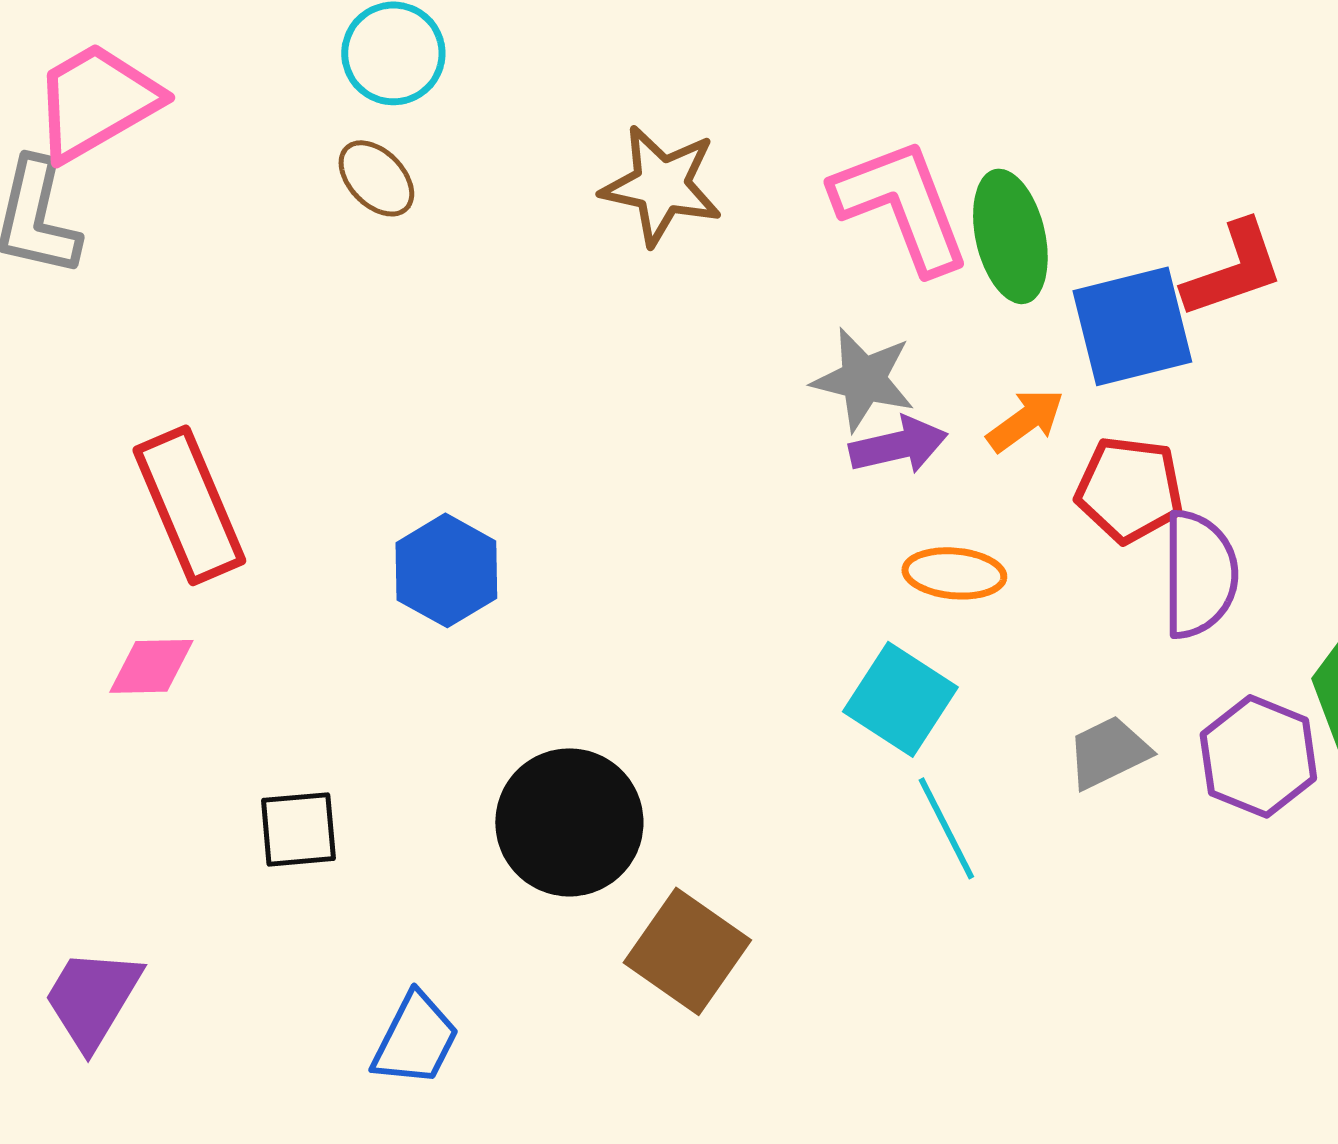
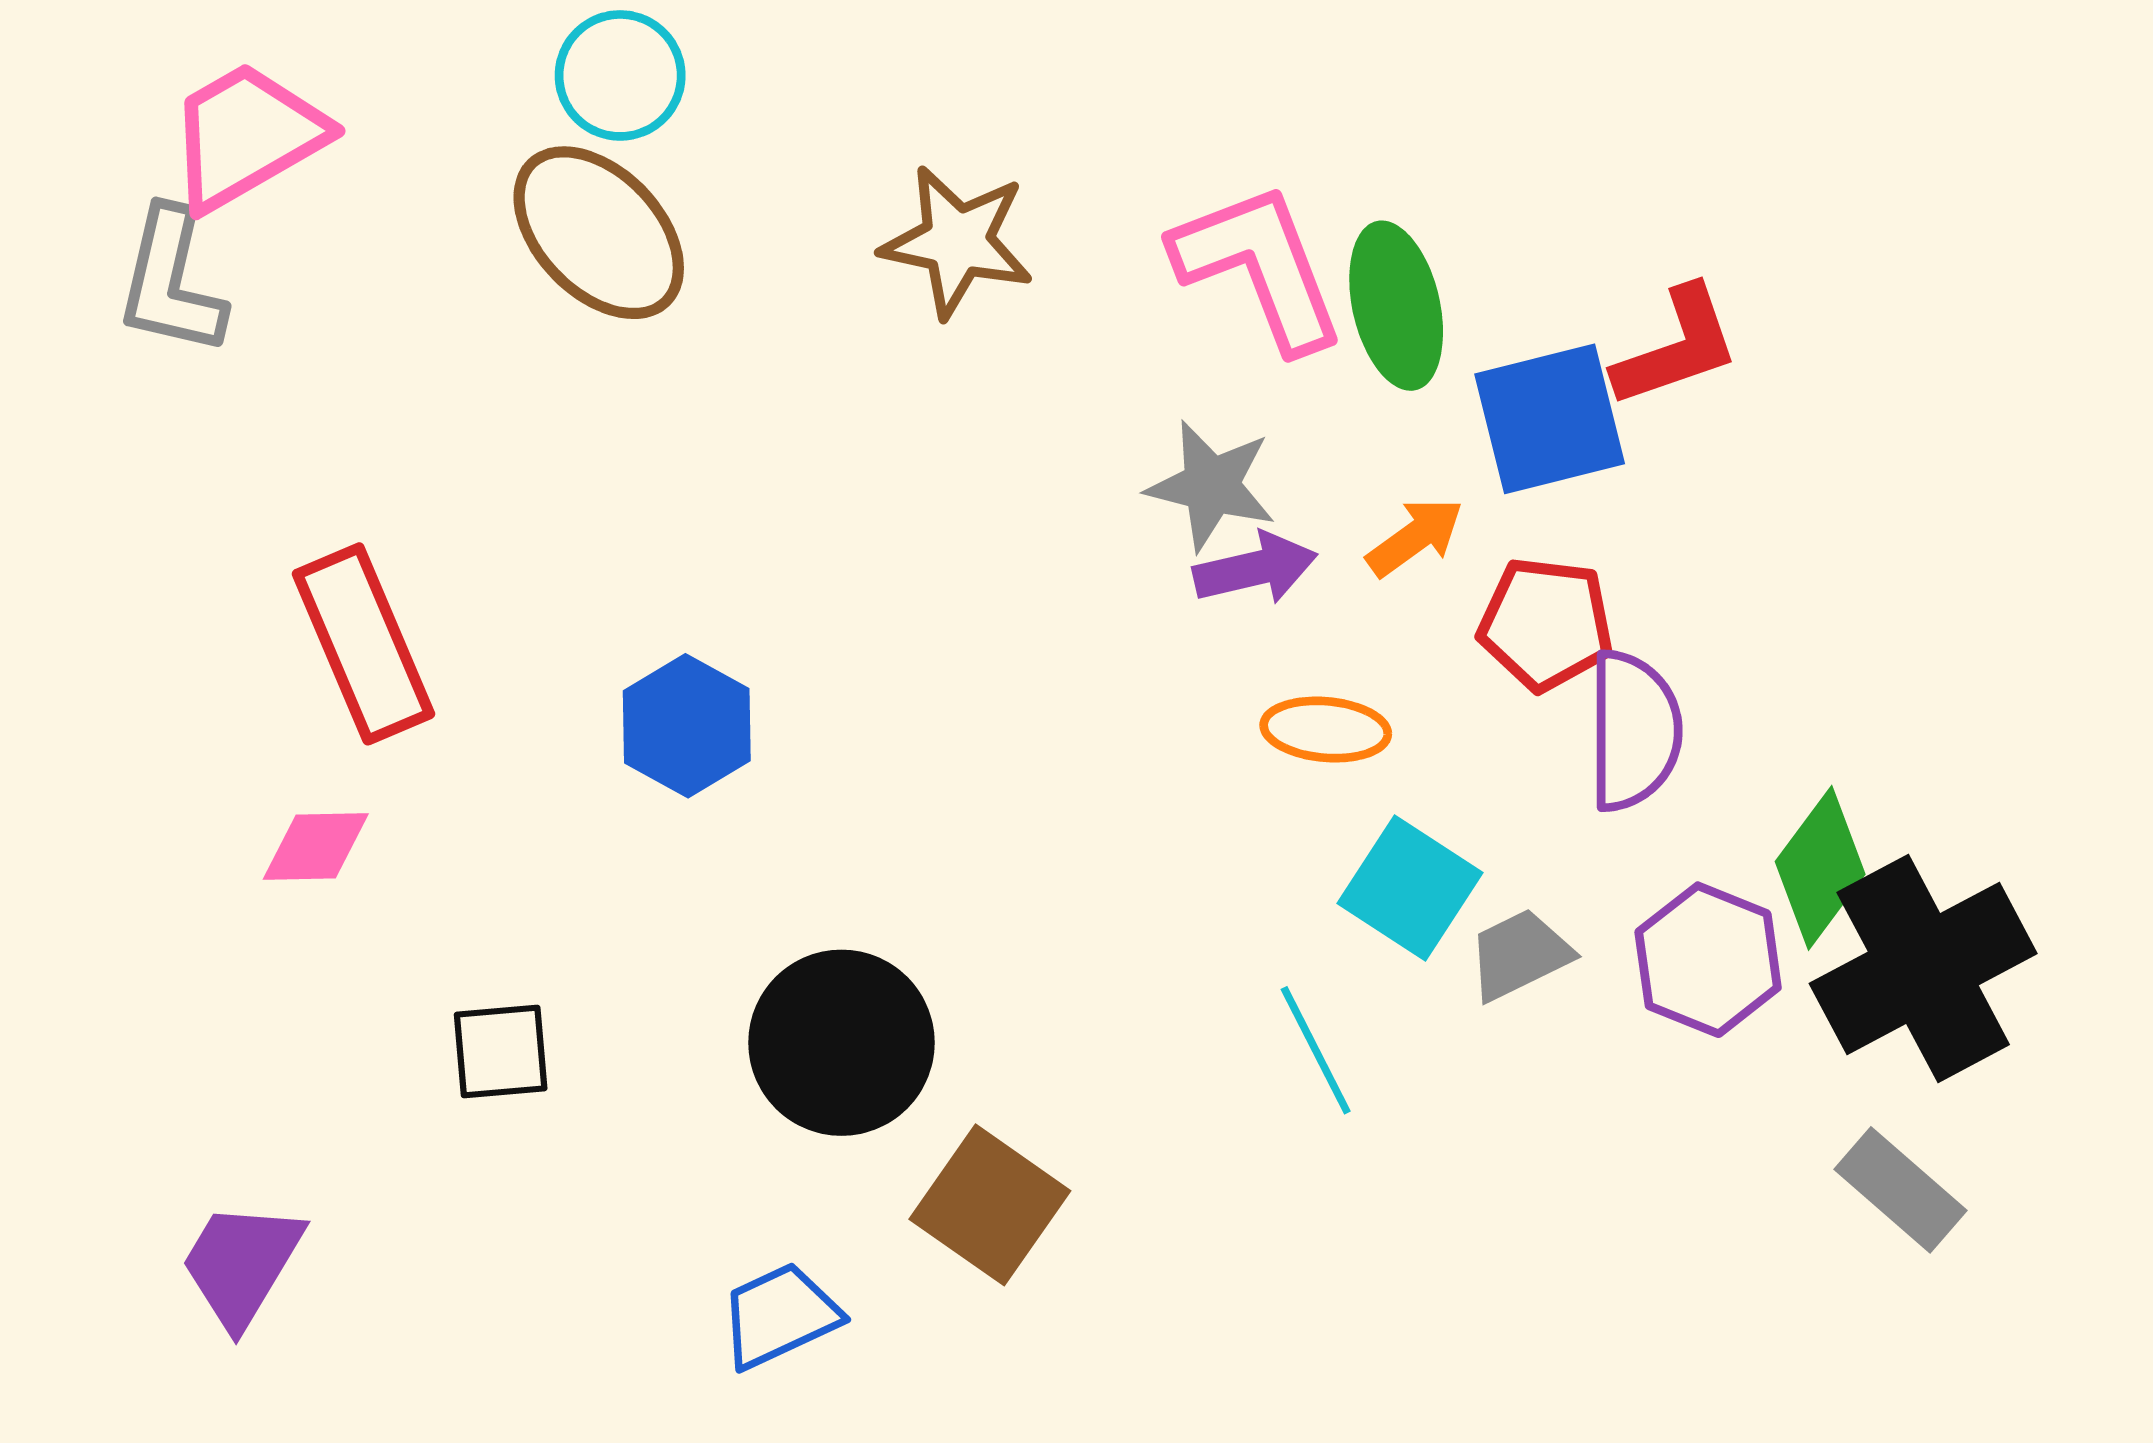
brown ellipse: (376, 178) -> (599, 233), size x1.8
cyan square: (900, 699) -> (1410, 888), moved
blue trapezoid: (415, 1039) -> (780, 1316), moved, turned -142

